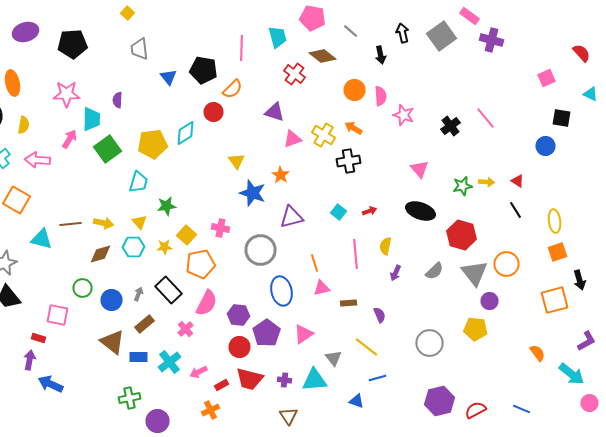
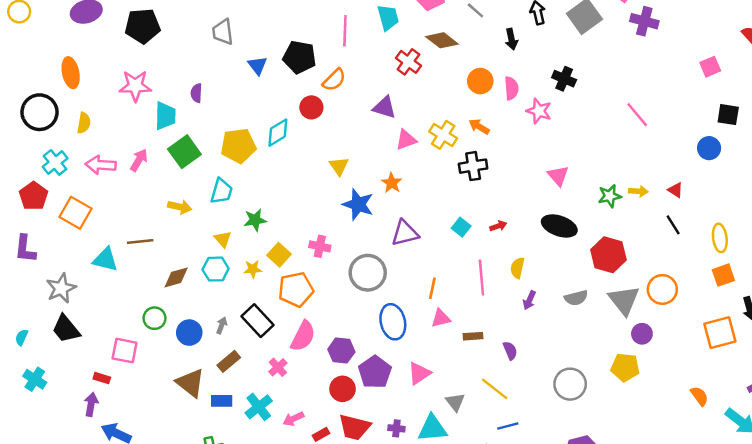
black cross: (450, 126) -> (564, 79), moved, turned -30
pink arrow: (70, 139) -> (139, 160), moved
yellow arrow: (104, 223) -> (180, 207), moved
orange line: (314, 263) -> (432, 288), turned 30
gray semicircle: (434, 271) -> (576, 298), turned 30

